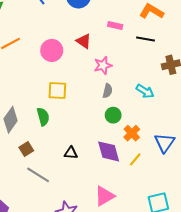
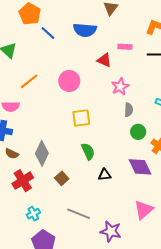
red triangle: (84, 41) -> (104, 60), moved
green semicircle: (43, 117) -> (88, 151), moved
gray line: (38, 175) -> (79, 214), moved

